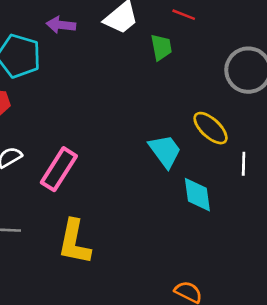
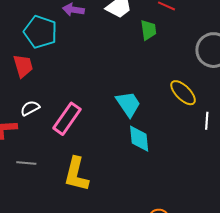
cyan trapezoid: (165, 151) -> (128, 104), moved
cyan diamond: (197, 195) -> (139, 139), moved

